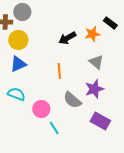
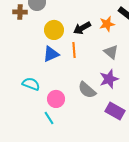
yellow circle: (18, 40) -> (54, 30), moved
blue triangle: (18, 64) -> (51, 54), moved
orange line: (59, 71) -> (74, 50), moved
cyan line: (54, 128) -> (49, 118), moved

